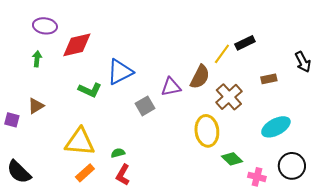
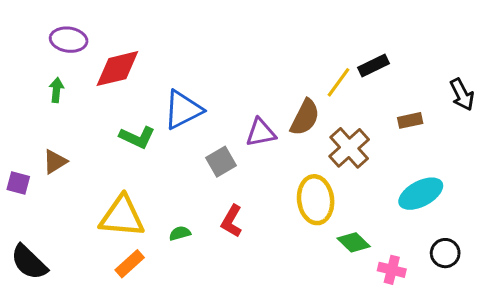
black circle: (292, 166) -> (445, 253), size x0.7
red L-shape: (123, 175) -> (232, 221), moved

